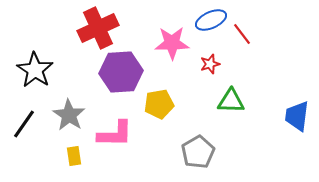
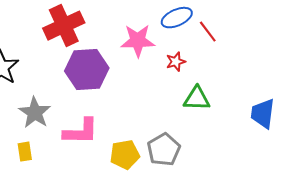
yellow pentagon: (159, 104) -> (125, 155), moved
yellow rectangle: (74, 156) -> (25, 152), moved

